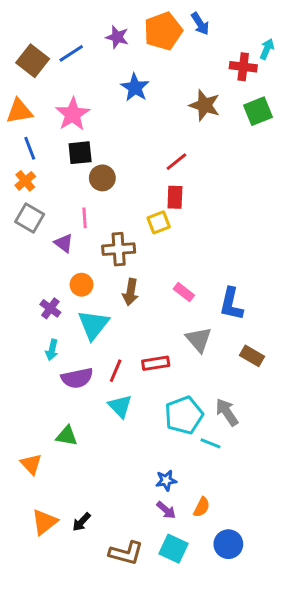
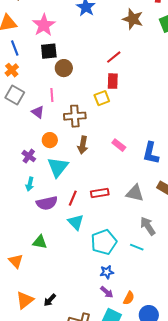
gray triangle: (199, 340) -> (135, 193), moved, turned -36
cyan pentagon: (184, 415) -> (104, 242), moved
orange semicircle: (202, 507) -> (129, 298), moved

